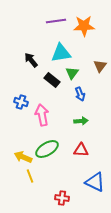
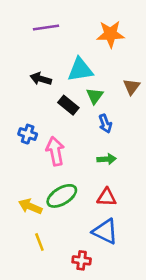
purple line: (56, 21) -> (46, 28), moved
black arrow: (31, 60) -> (41, 79), turned -35
yellow line: (30, 176) -> (39, 242), moved
blue triangle: (95, 182) -> (105, 231), moved

